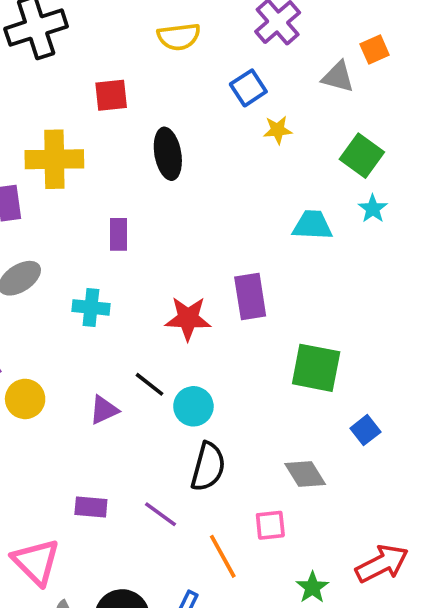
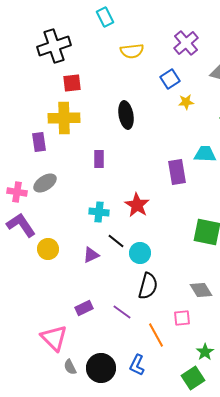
red square: (111, 95) -> (72, 83), moved
purple rectangle: (250, 296) -> (177, 172), moved
cyan cross: (91, 307) -> (99, 212), moved
red star: (188, 318) -> (137, 205), turned 30
purple rectangle: (91, 507) -> (84, 308), turned -30

